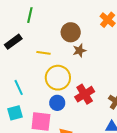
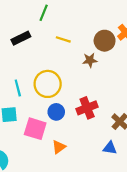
brown circle: (71, 32) -> (105, 41), moved
yellow line: (43, 53) -> (63, 39), moved
yellow circle: (58, 78) -> (48, 84), moved

